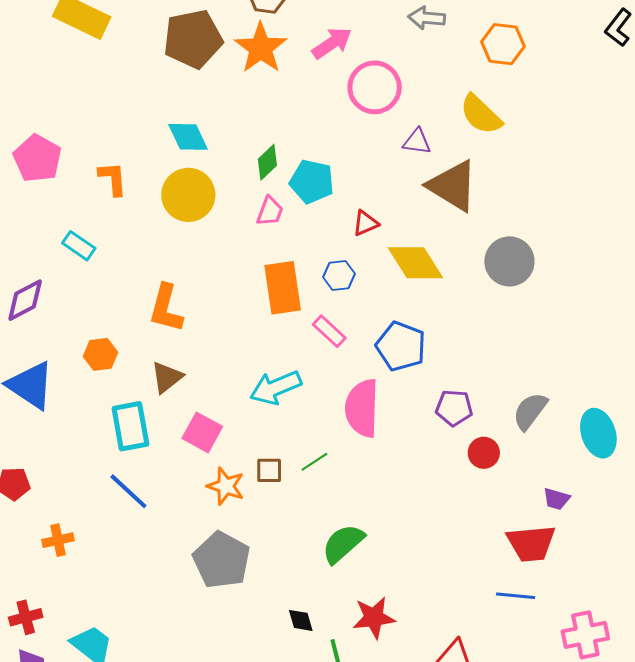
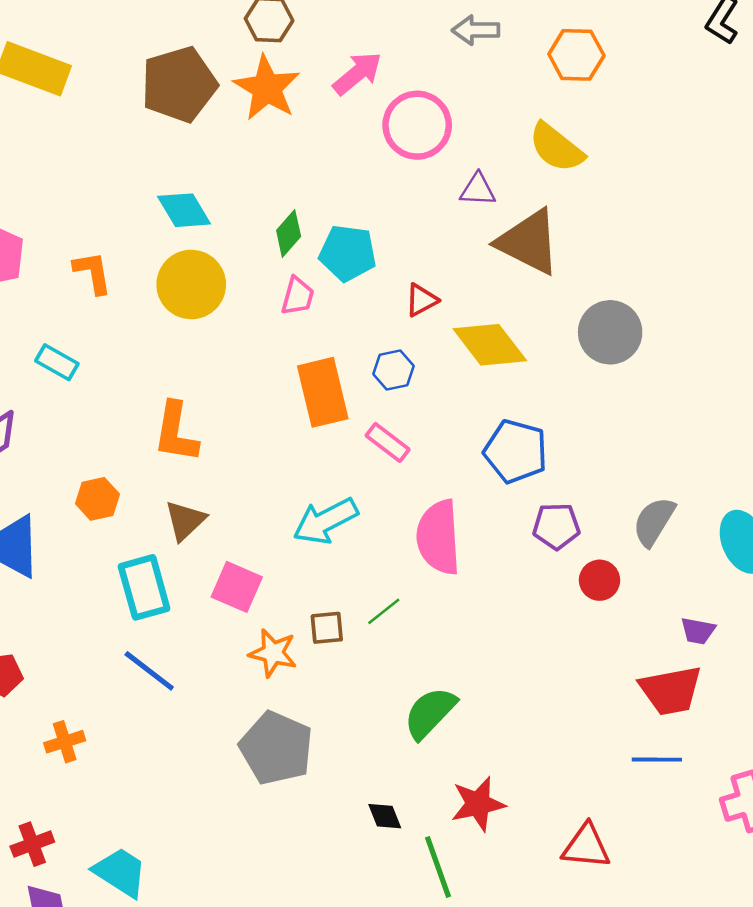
blue pentagon: (401, 346) -> (516, 451), moved

